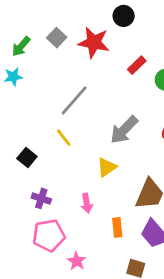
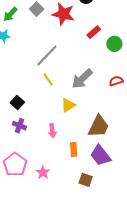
yellow line: (64, 138) -> (48, 80), moved
black square: (27, 157) -> (17, 102), moved
pink pentagon: (49, 235) -> (15, 164), moved, turned -30

